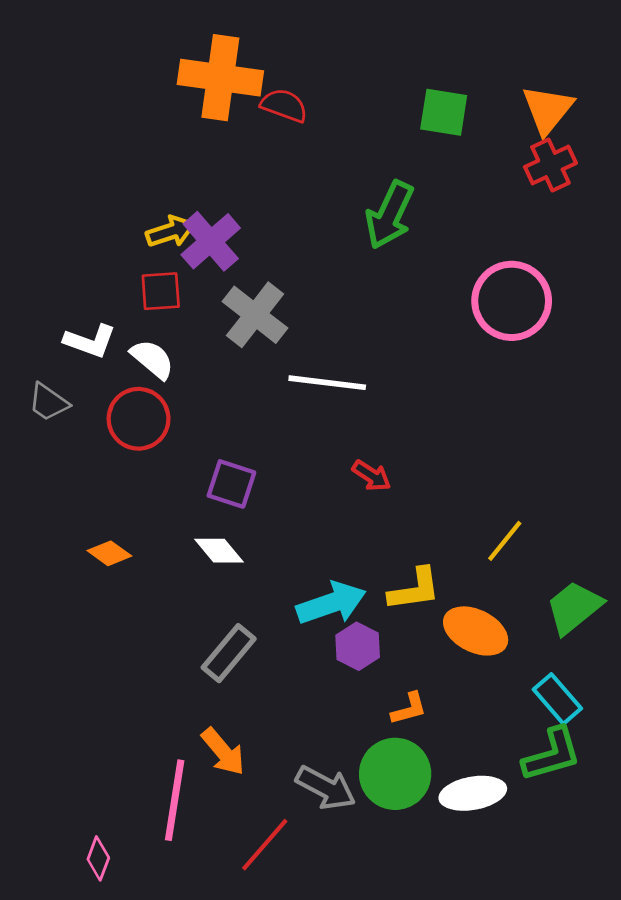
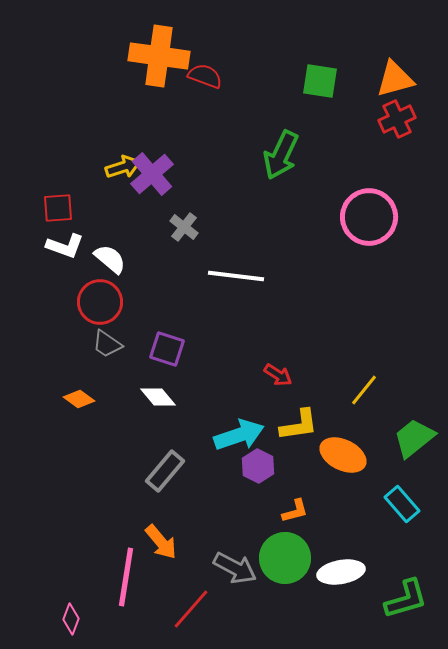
orange triangle: (548, 110) -> (395, 79), turned 36
red square: (161, 291) -> (58, 208), moved
gray cross: (255, 315) -> (184, 227), size x0.6
gray trapezoid: (48, 402) -> (107, 344), moved
red arrow: (372, 476) -> (278, 375), moved
green L-shape: (552, 754) -> (406, 599), moved

